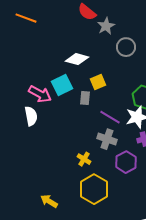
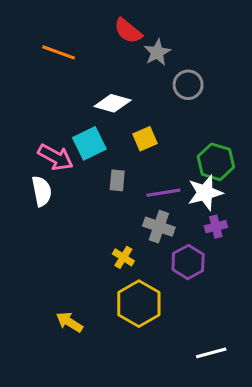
orange line: (26, 18) -> (59, 52), moved
gray rectangle: (85, 98) -> (117, 180), moved
purple line: (110, 117) -> (163, 193), turned -40

